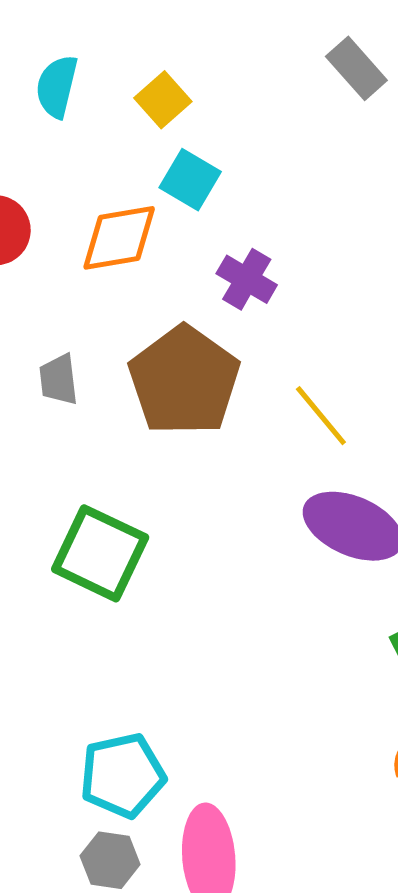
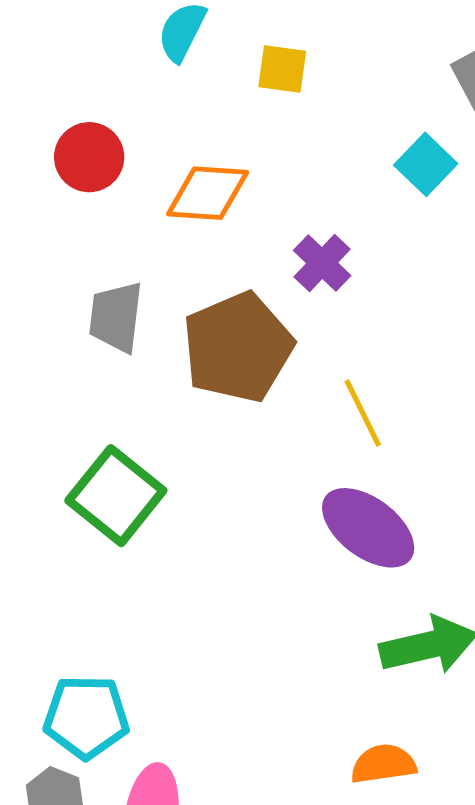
yellow square: (163, 100) -> (282, 69), turned 36
cyan square: (190, 180) -> (426, 164), moved
gray trapezoid: (59, 380) -> (116, 317), size x1.4

